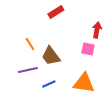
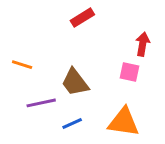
orange line: (30, 44) -> (22, 65), moved, turned -40

